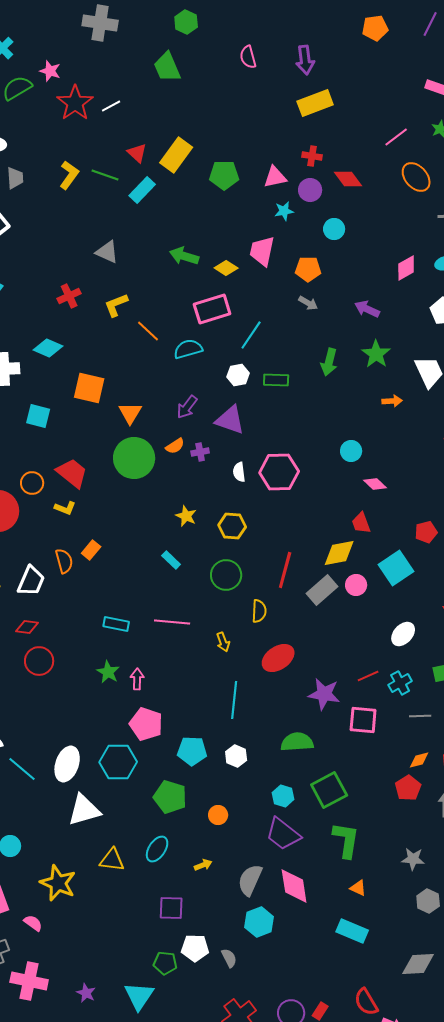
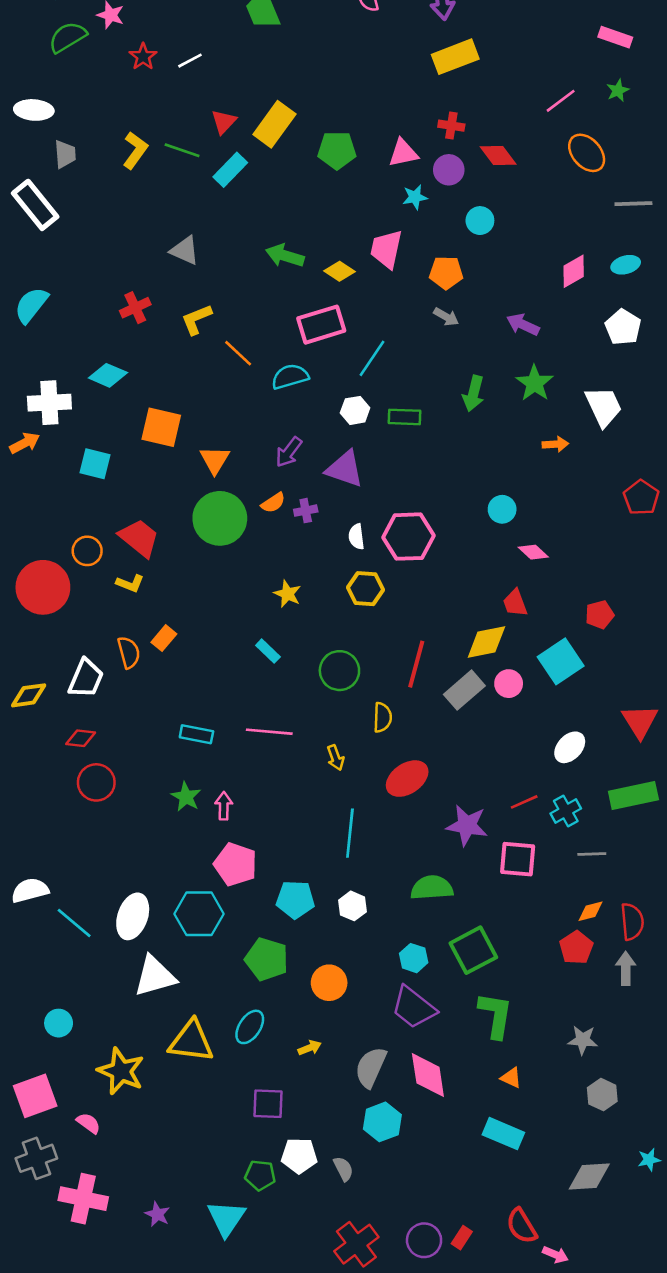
red star: (75, 103) -> (143, 57), size x0.6
red triangle: (137, 153) -> (224, 122), turned 30
yellow hexagon: (232, 526) -> (365, 589), moved
orange circle: (218, 815) -> (329, 983), size x1.4
yellow triangle: (112, 860) -> (191, 1041), size x1.4

